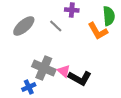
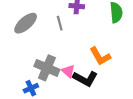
gray line: (56, 26) -> (60, 23), turned 32
orange L-shape: (98, 31) -> (100, 56), moved

